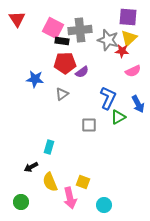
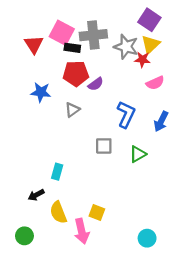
purple square: (128, 17) -> (149, 20), turned 30
red triangle: (17, 19) -> (34, 44), moved
blue arrow: (138, 104) -> (161, 121), turned 54
green triangle: (118, 117) -> (138, 154), moved
cyan circle: (104, 205) -> (147, 238), moved

